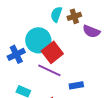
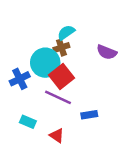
cyan semicircle: (56, 14) -> (66, 32), turned 35
brown cross: (74, 16) -> (61, 48), moved

